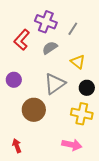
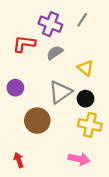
gray line: (73, 29) -> (82, 20), moved
red L-shape: (22, 40) -> (24, 44), turned 55
black circle: (87, 88) -> (85, 99), moved

